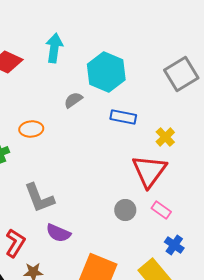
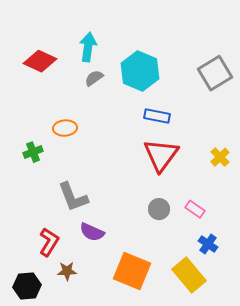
gray semicircle: (73, 100) -> (94, 78), moved
yellow cross: (165, 137) -> (220, 157), moved
red triangle: (149, 171) -> (161, 155), moved

